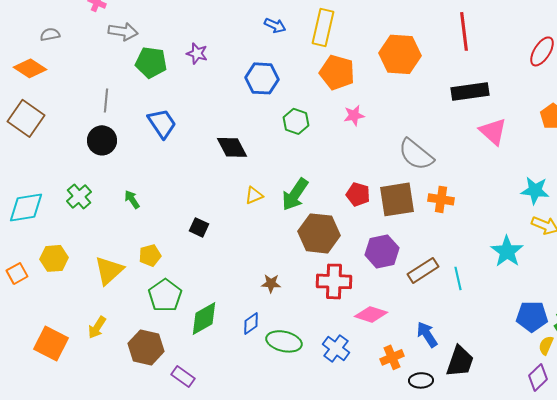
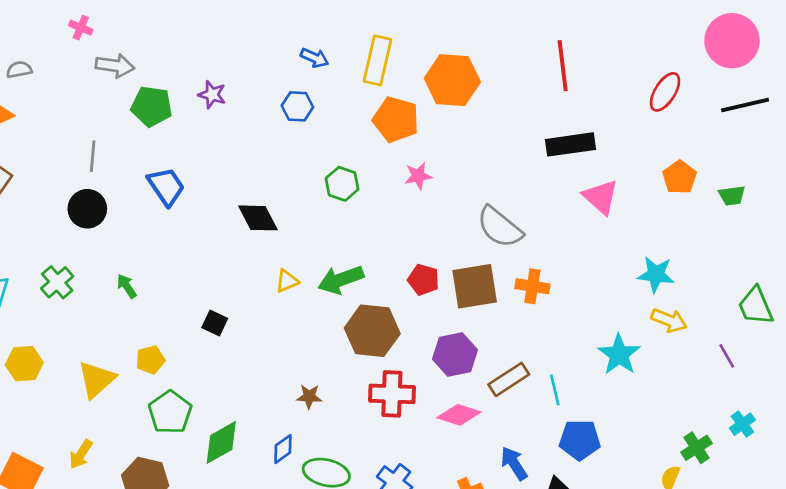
orange hexagon: (400, 54) -> (452, 80), moved
blue hexagon: (262, 78) -> (297, 106), moved, size x0.7
green arrow: (295, 194) -> (341, 280), turned 36
pink diamond: (371, 314) -> (459, 415), moved
blue pentagon: (532, 316) -> (580, 440), moved

